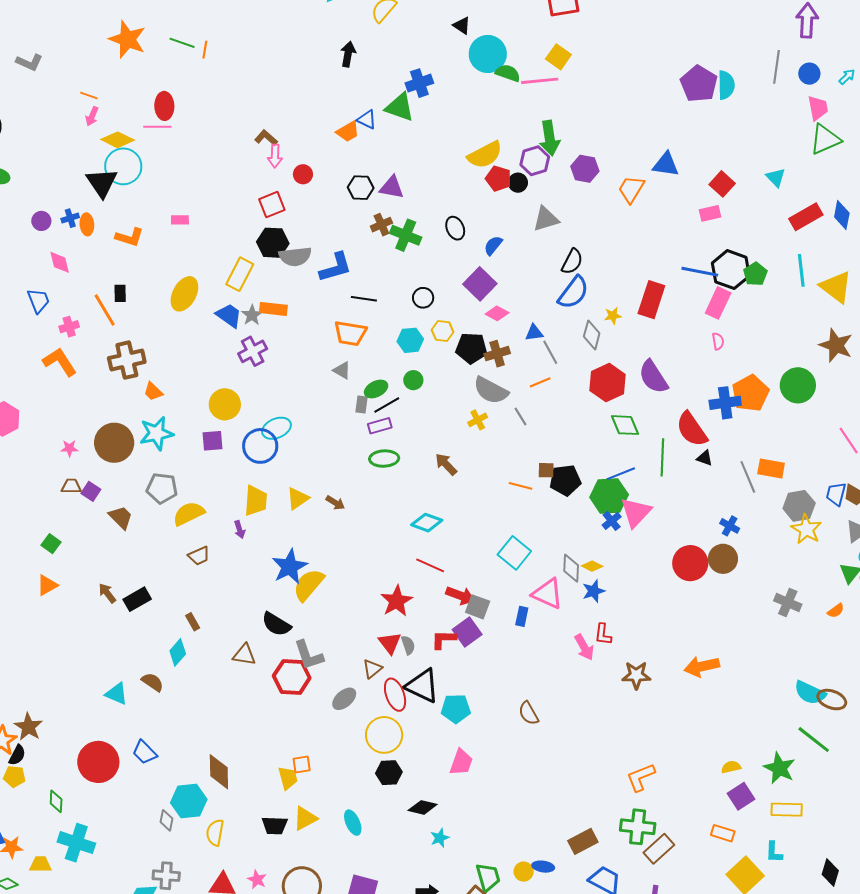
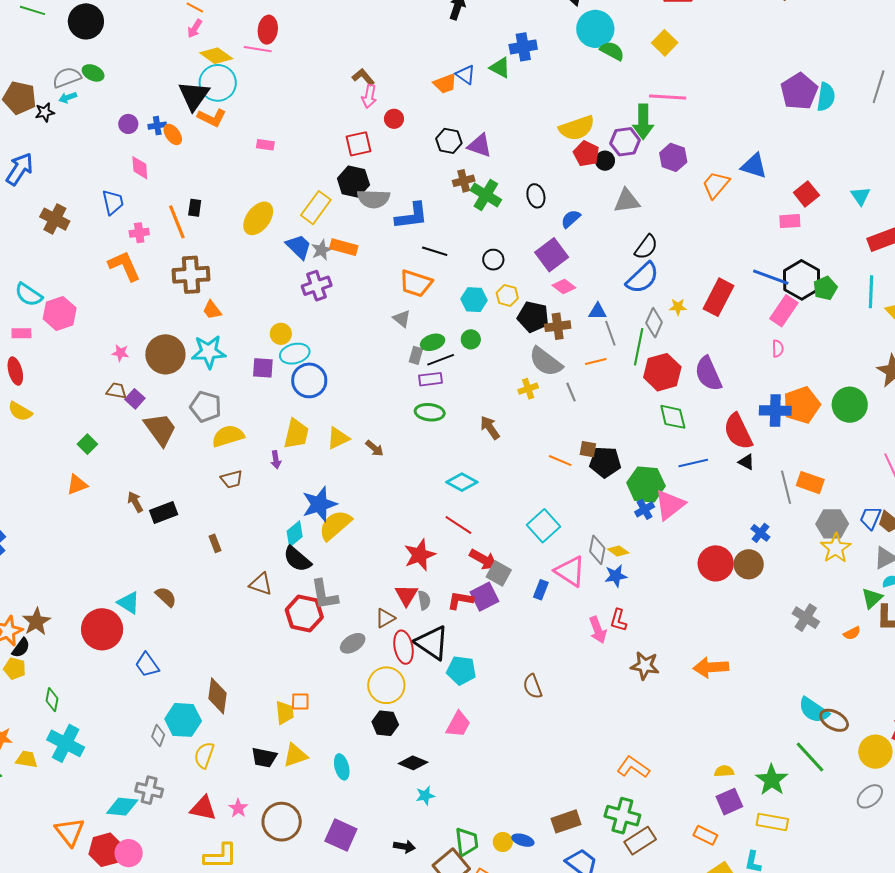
pink line: (540, 81) -> (668, 97), moved
green triangle: (400, 107) -> (500, 68), size x0.7
orange ellipse: (87, 224) -> (173, 134), turned -40
orange L-shape: (129, 237) -> (212, 118), moved
yellow circle: (225, 404) -> (281, 334), size x0.7
cyan ellipse: (276, 428) -> (295, 354), moved
green line: (662, 457) -> (639, 347), moved
blue line: (621, 474) -> (693, 463), moved
brown trapezoid: (121, 517) -> (160, 429), size x1.4
cyan diamond: (178, 652) -> (295, 534), moved
red circle: (98, 762) -> (102, 629), moved
orange L-shape: (641, 777) -> (633, 767), turned 48

